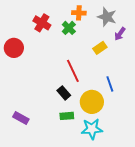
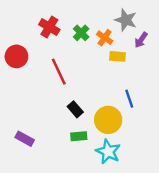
orange cross: (79, 13) -> (105, 38), moved, turned 32
yellow rectangle: (100, 48) -> (118, 56), turned 40
red line: (73, 71) -> (59, 72), moved
cyan star: (92, 129) -> (108, 152), turned 30

